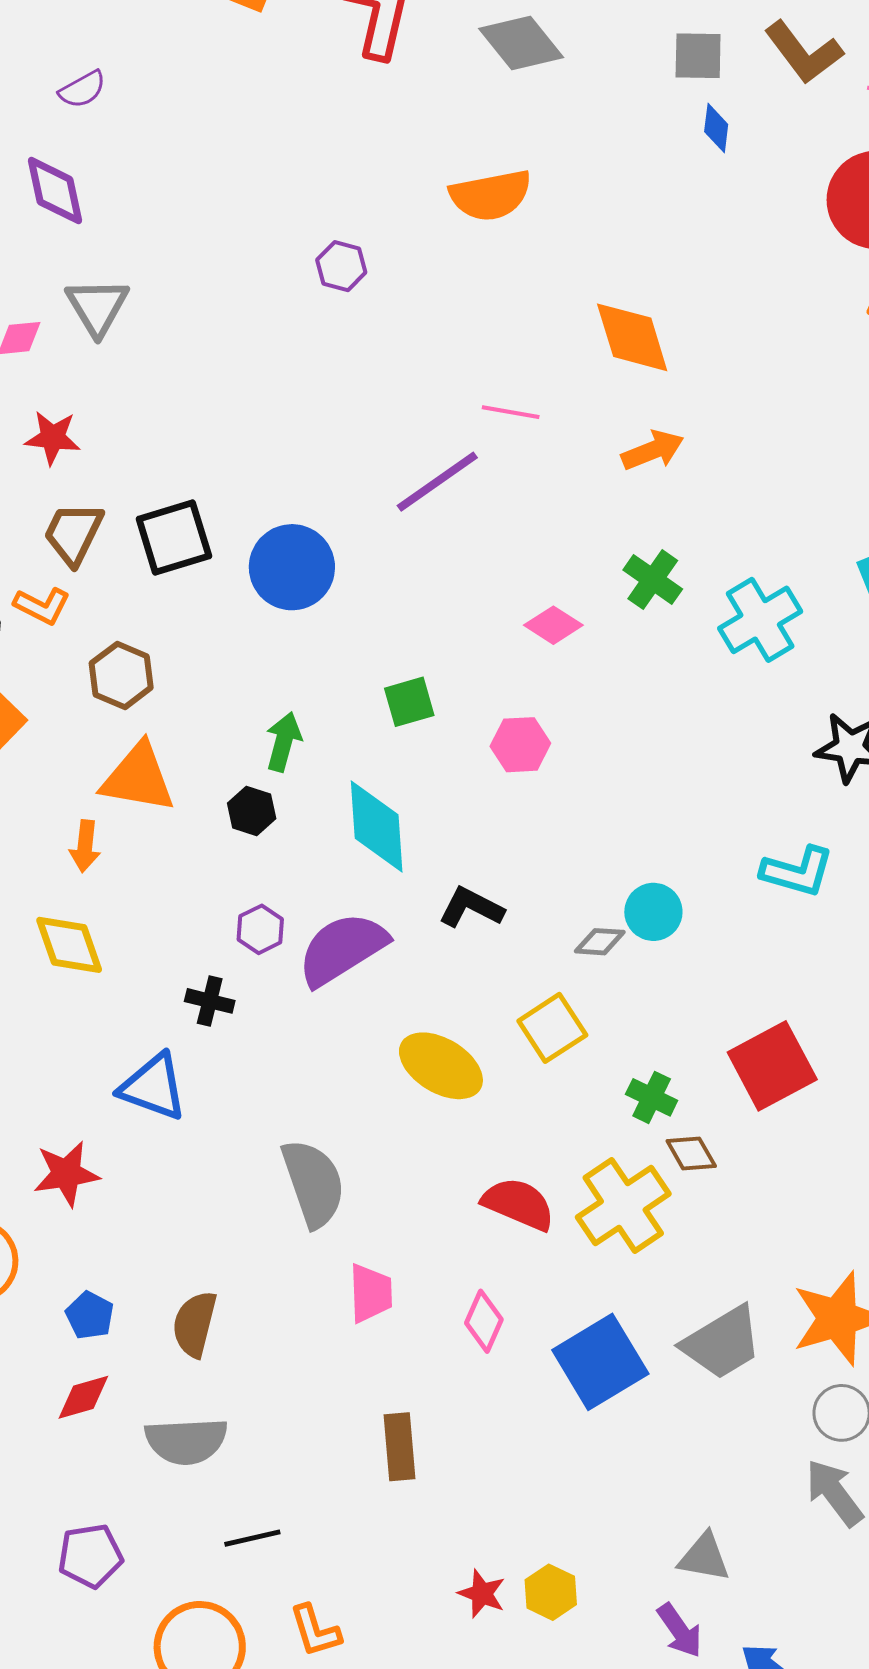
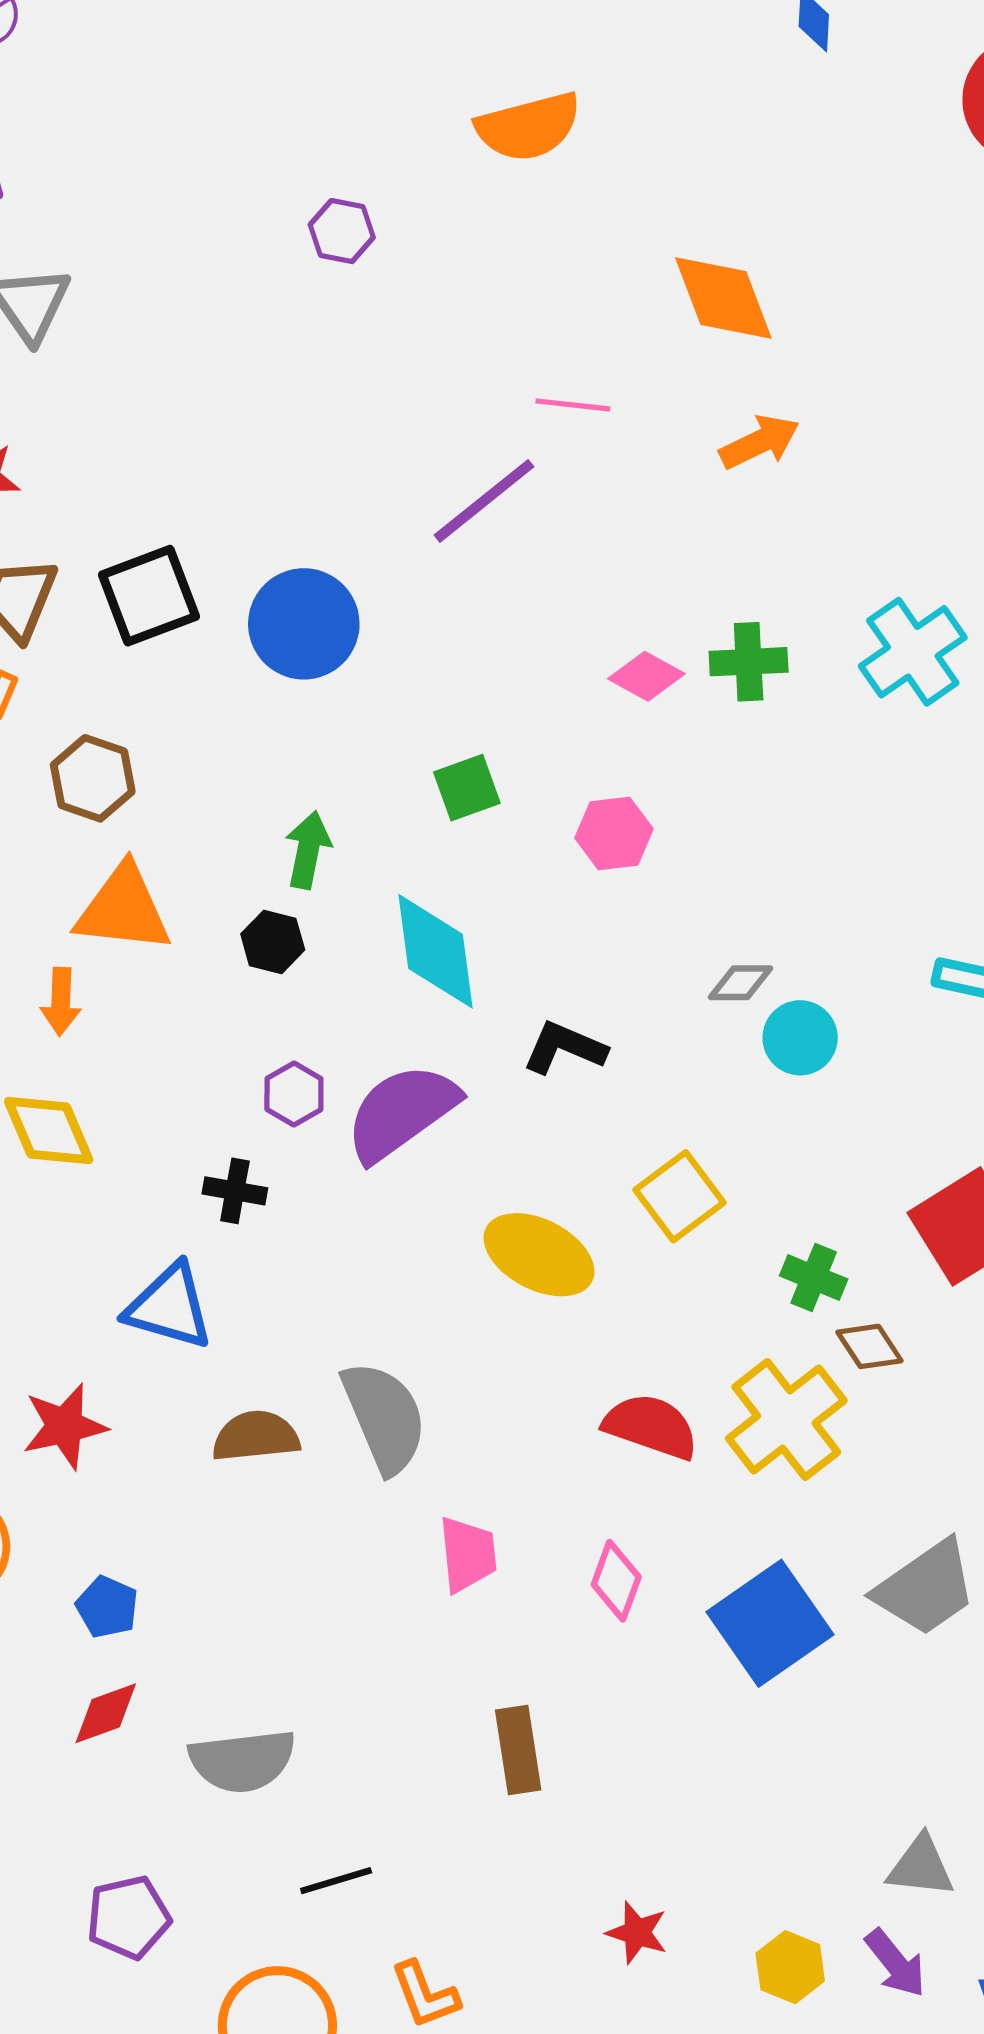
green cross: (653, 580) -> (749, 662), moved, turned -34
gray diamond: (600, 942) -> (741, 983), moved
brown semicircle: (195, 1324) -> (256, 1436), moved, turned 74
yellow hexagon: (551, 1592) -> (790, 1967), moved

